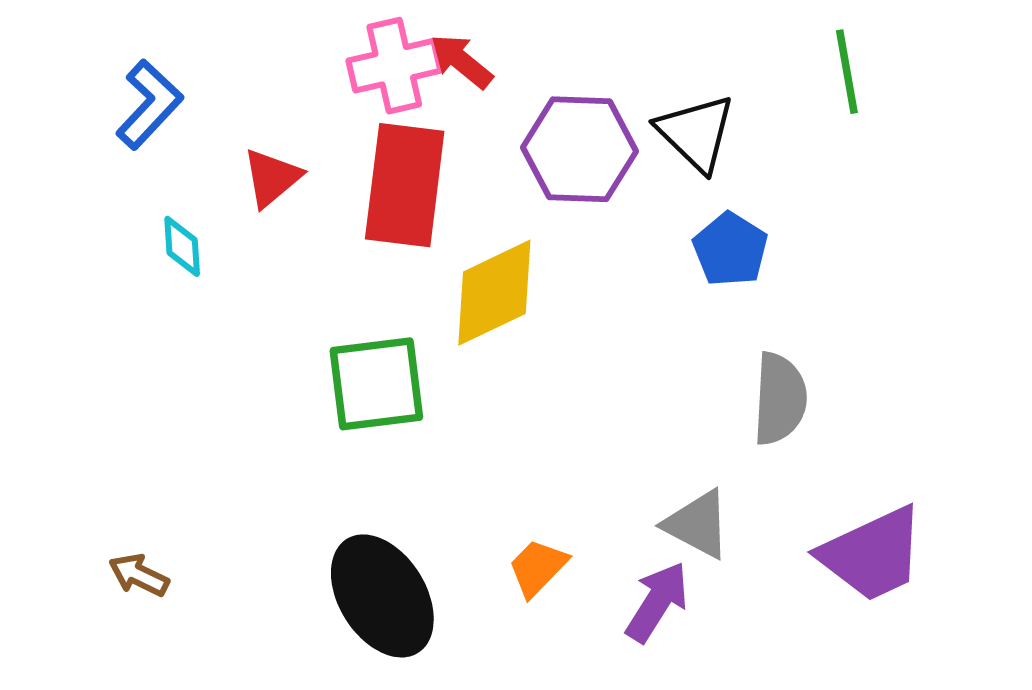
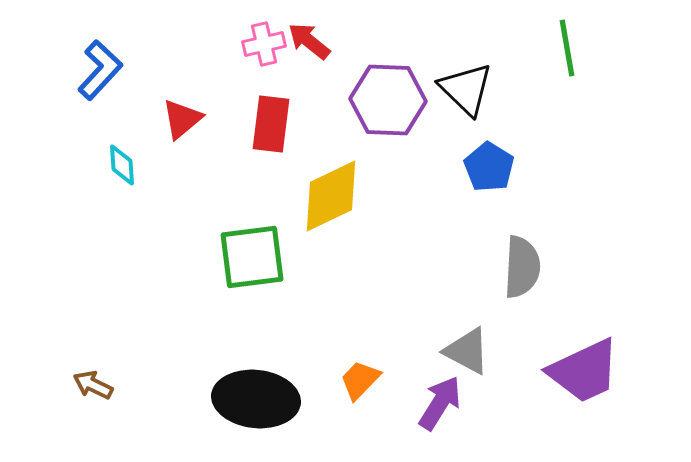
pink cross: (394, 66) -> (264, 44), size x0.7
red rectangle: (405, 185) -> (271, 124), size x0.7
black ellipse: (382, 596) -> (256, 399), turned -52

